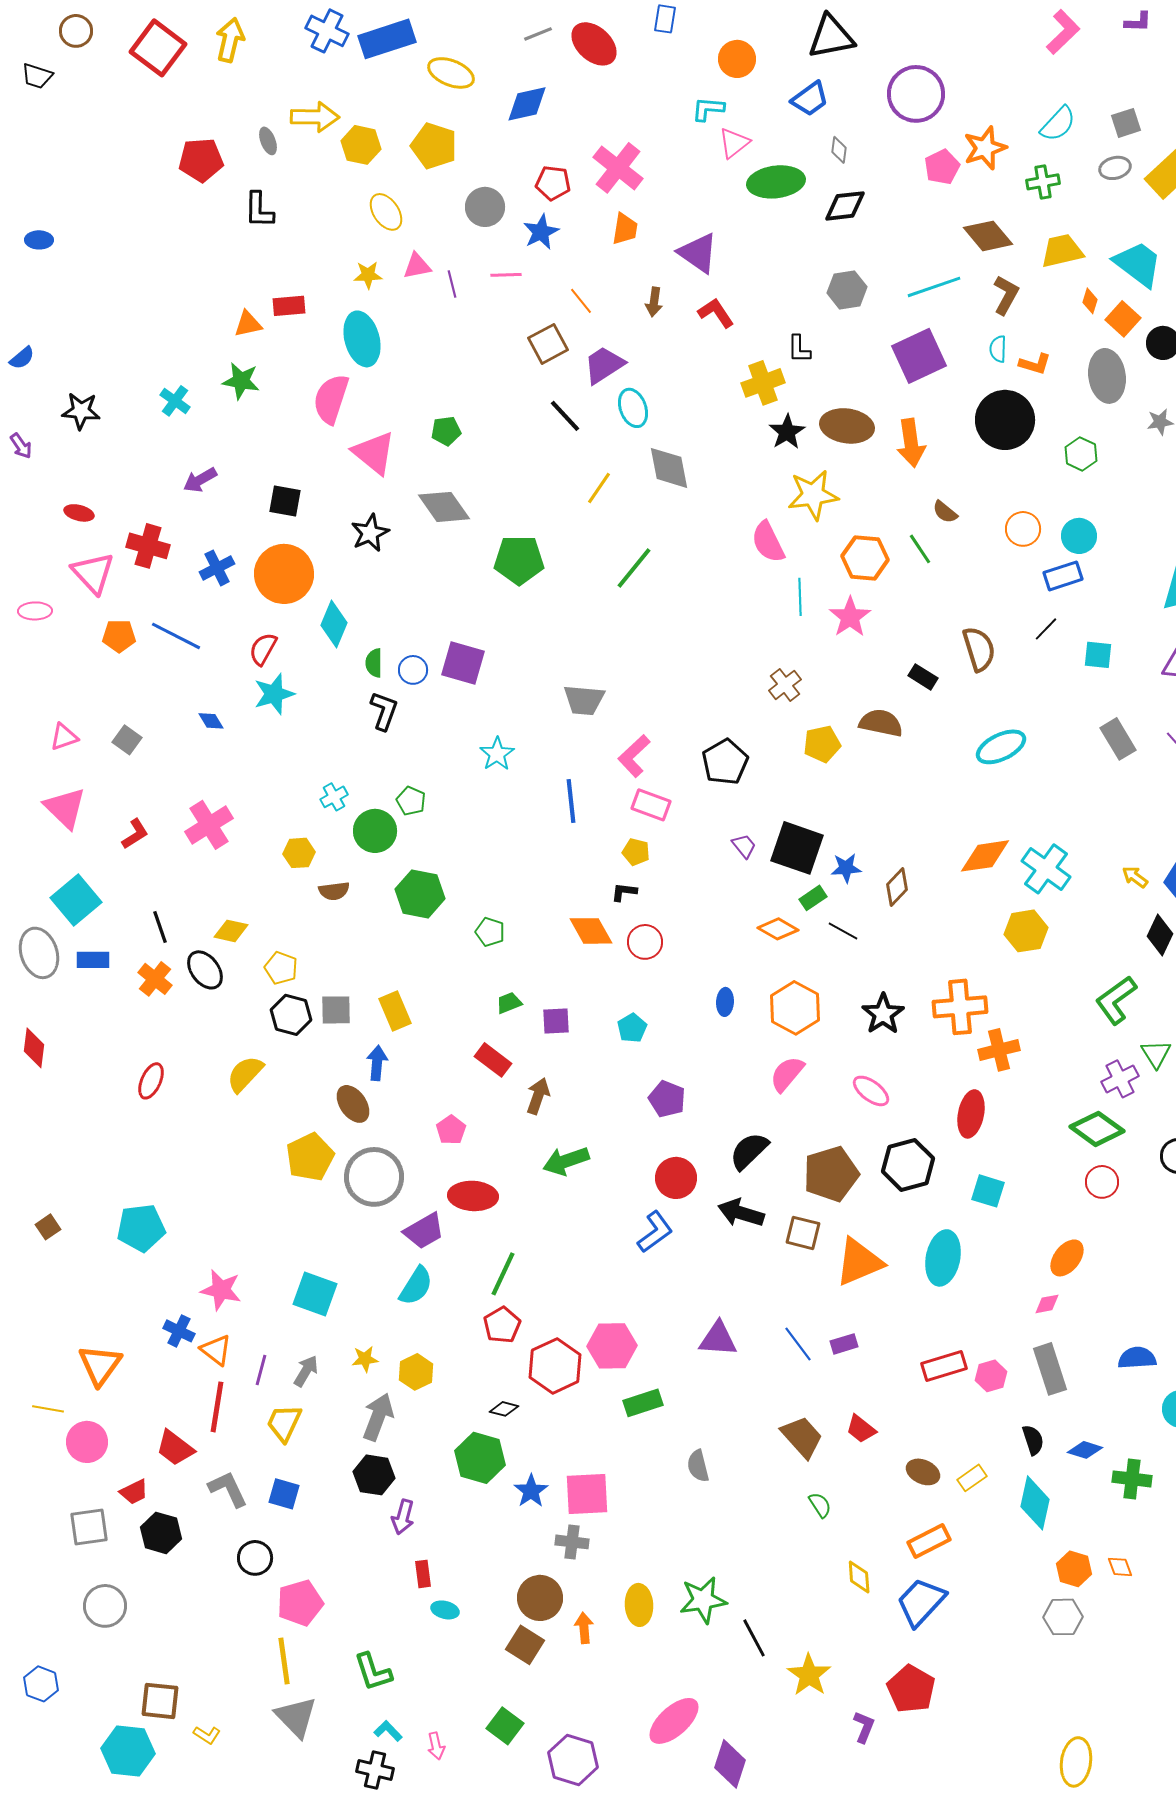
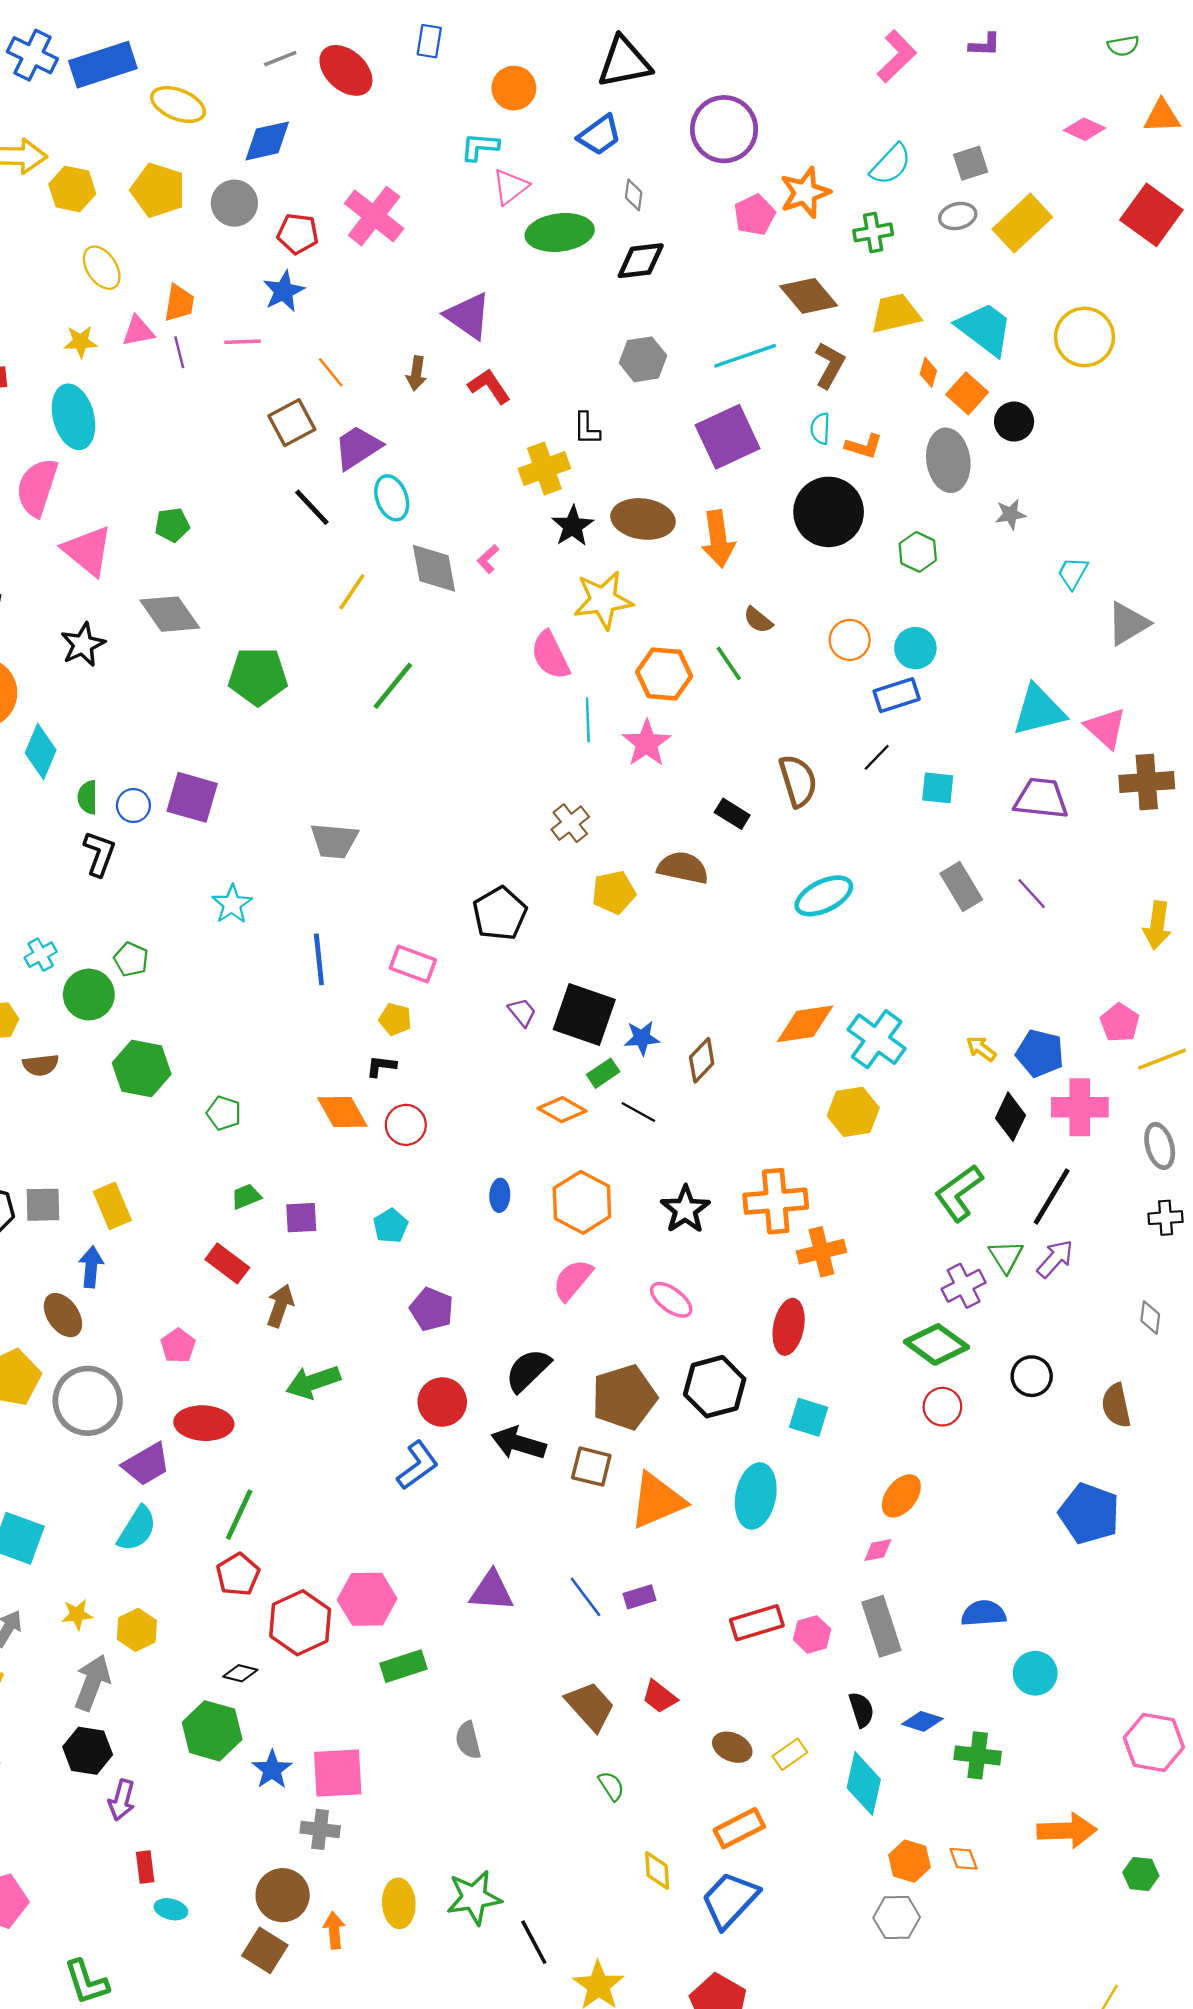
gray circle: (485, 207) -> (234, 203), moved
orange trapezoid: (625, 229) -> (179, 303), moved
pink L-shape: (634, 756) -> (488, 559), moved, size x0.6

